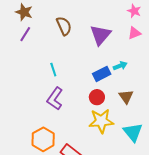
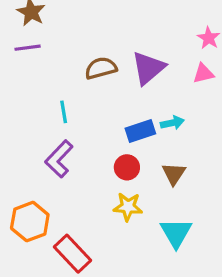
brown semicircle: (64, 26) -> (101, 68), moved, turned -90
purple line: (25, 34) -> (28, 48), turned 42
yellow star: (101, 121) -> (128, 207), size x0.7

